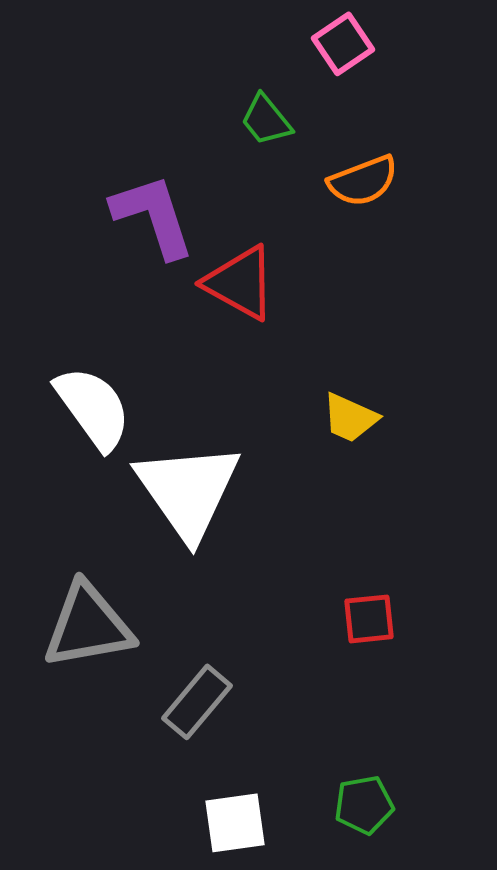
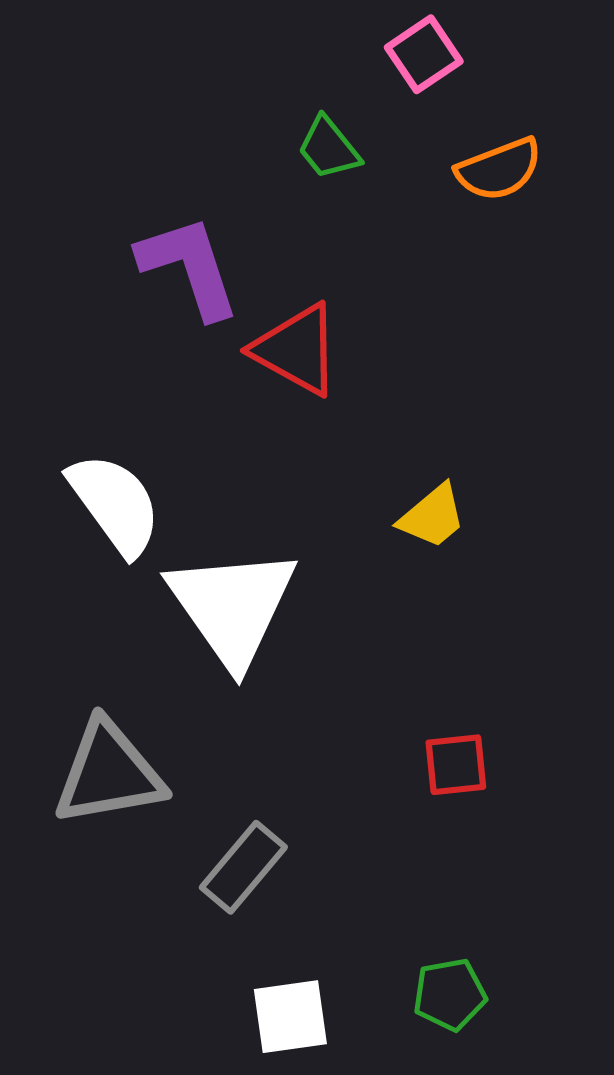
orange semicircle: (363, 181) -> (499, 169), moved
yellow trapezoid: (350, 418) -> (432, 516), turned -64

